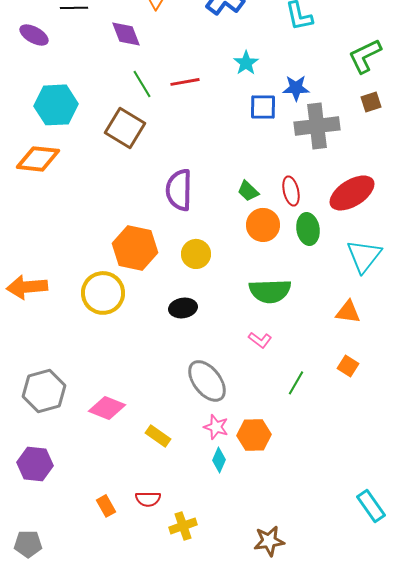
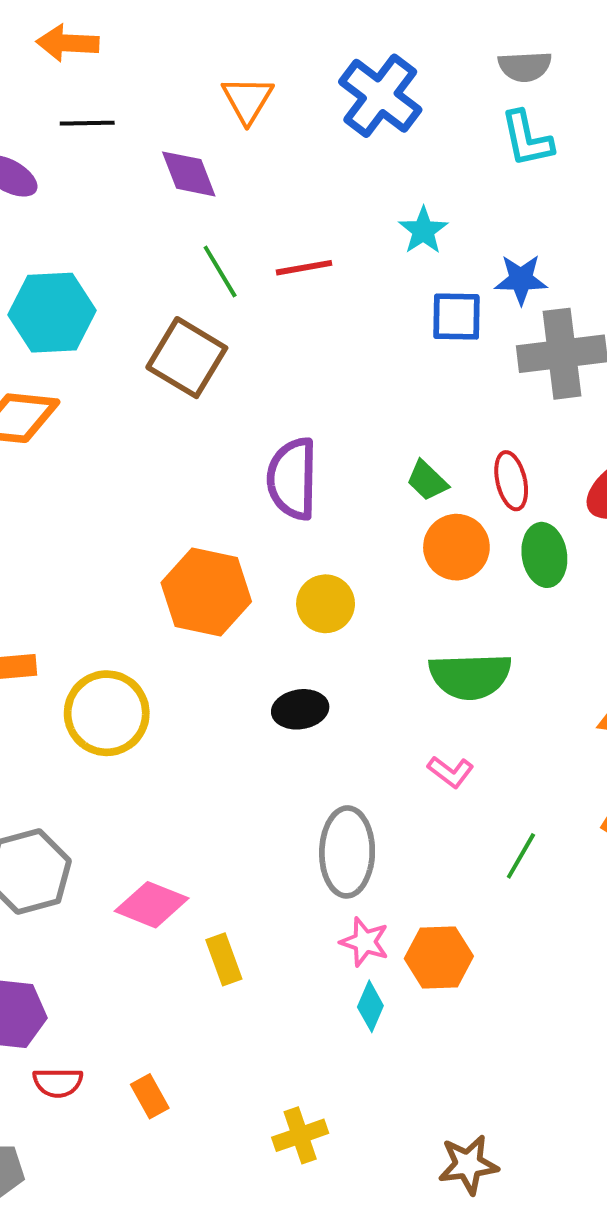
yellow circle: (103, 293) -> (107, 713), moved
gray ellipse: (207, 381) -> (347, 852), turned 39
yellow rectangle: (158, 436) -> (224, 959), moved, turned 35
red semicircle: (148, 499) -> (58, 1083), moved

